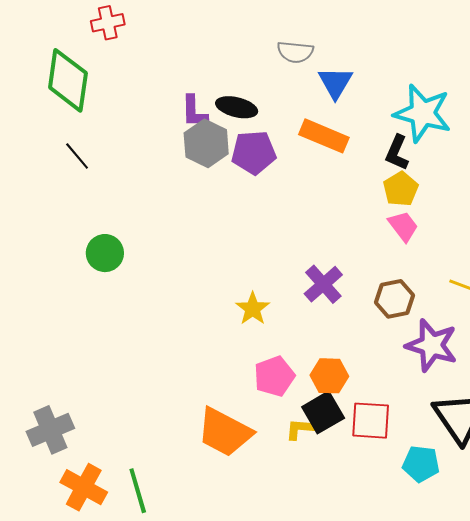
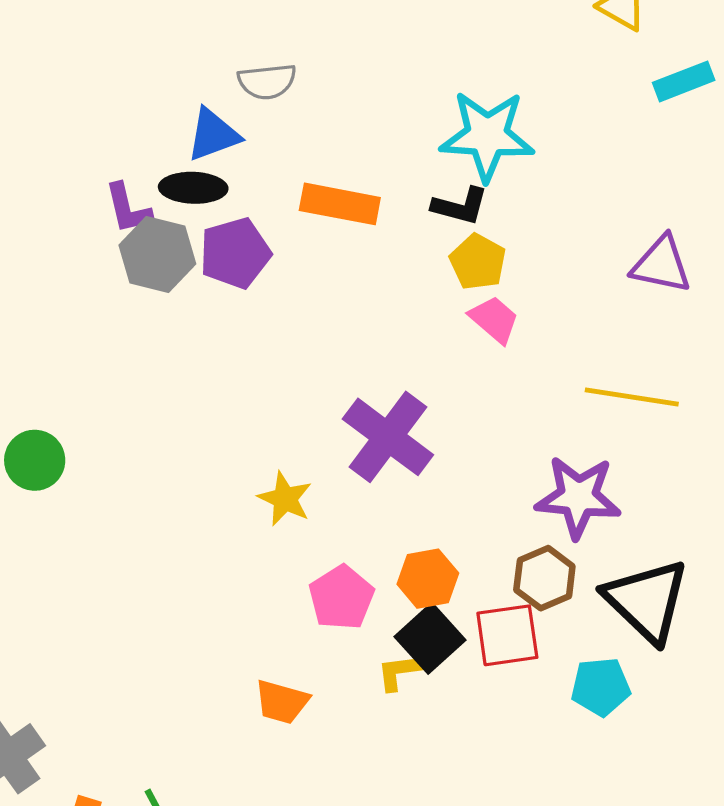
blue triangle: (335, 83) -> (213, 135), moved, turned 51
black L-shape: (397, 153) -> (460, 206), turned -87
purple cross: (323, 284) -> (388, 437), size x1.4
brown hexagon: (395, 299) -> (544, 578), moved
orange trapezoid: (225, 432) -> (282, 702), size x0.6

